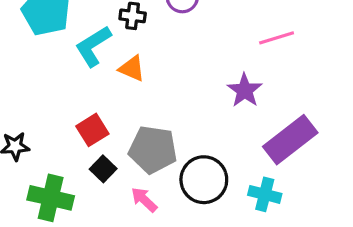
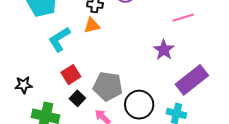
cyan L-shape: (93, 46) -> (59, 39), moved
orange triangle: (132, 68) -> (92, 25), moved, turned -36

